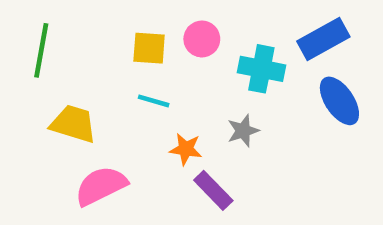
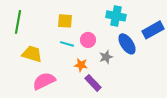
pink circle: (202, 39) -> (88, 40), moved
blue rectangle: (323, 39) -> (153, 30), moved
cyan cross: (261, 69) -> (116, 16), moved
blue ellipse: (339, 101) -> (127, 44), moved

